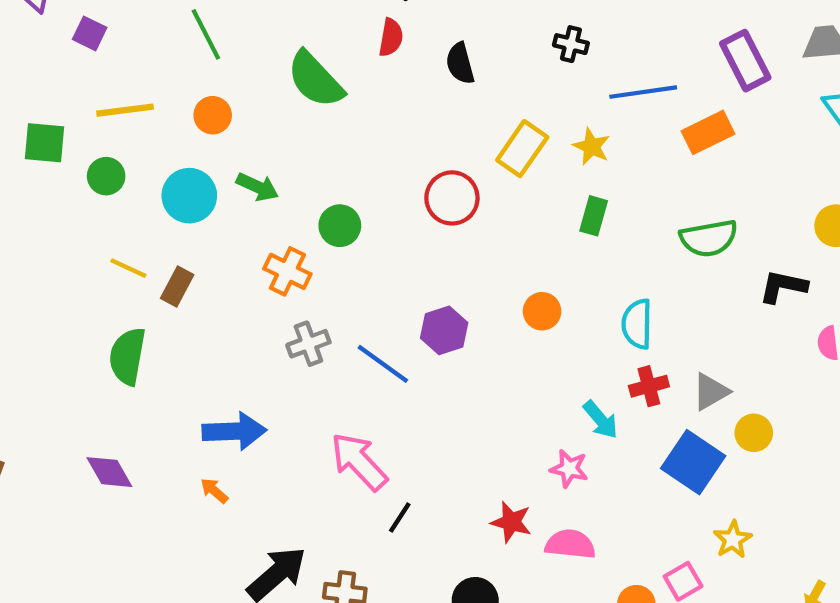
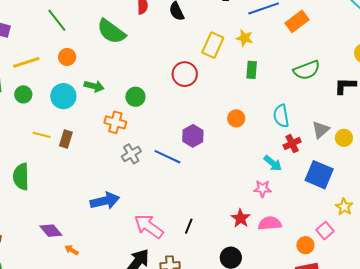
green semicircle: (127, 356) -> (21, 177), moved
gray triangle: (711, 392) -> (321, 130), moved
yellow circle: (754, 433) -> (344, 138), moved
pink arrow: (359, 462) -> (149, 226), moved
orange arrow: (214, 491) -> (71, 250), moved
red star: (511, 522) -> (241, 218), turned 30

